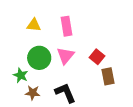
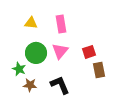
red square: (97, 57) -> (89, 52), turned 32

